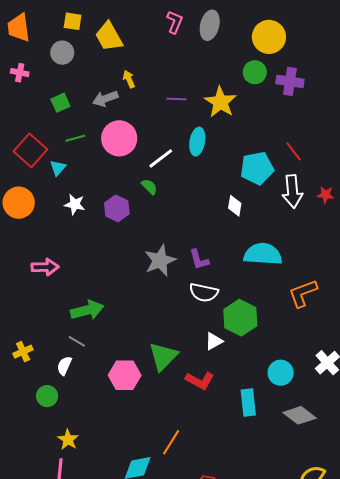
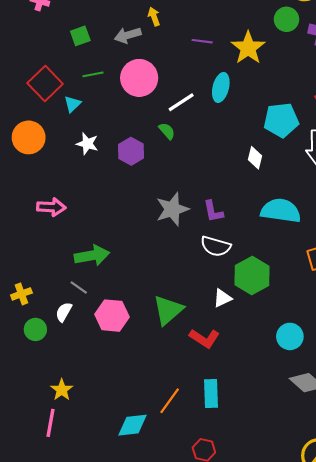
pink hexagon: (125, 375) -> (112, 316), moved
green circle: (47, 396) -> (35, 329), moved
cyan rectangle: (248, 402) -> (211, 393), moved

